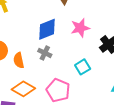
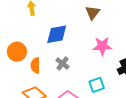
blue diamond: (47, 29) -> (57, 34), moved

